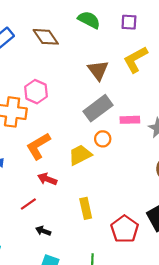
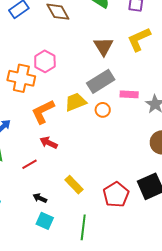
yellow trapezoid: (80, 155) -> (76, 102), moved
yellow rectangle: (86, 208) -> (74, 185), moved, turned -36
black arrow: (43, 231) -> (40, 198), moved

